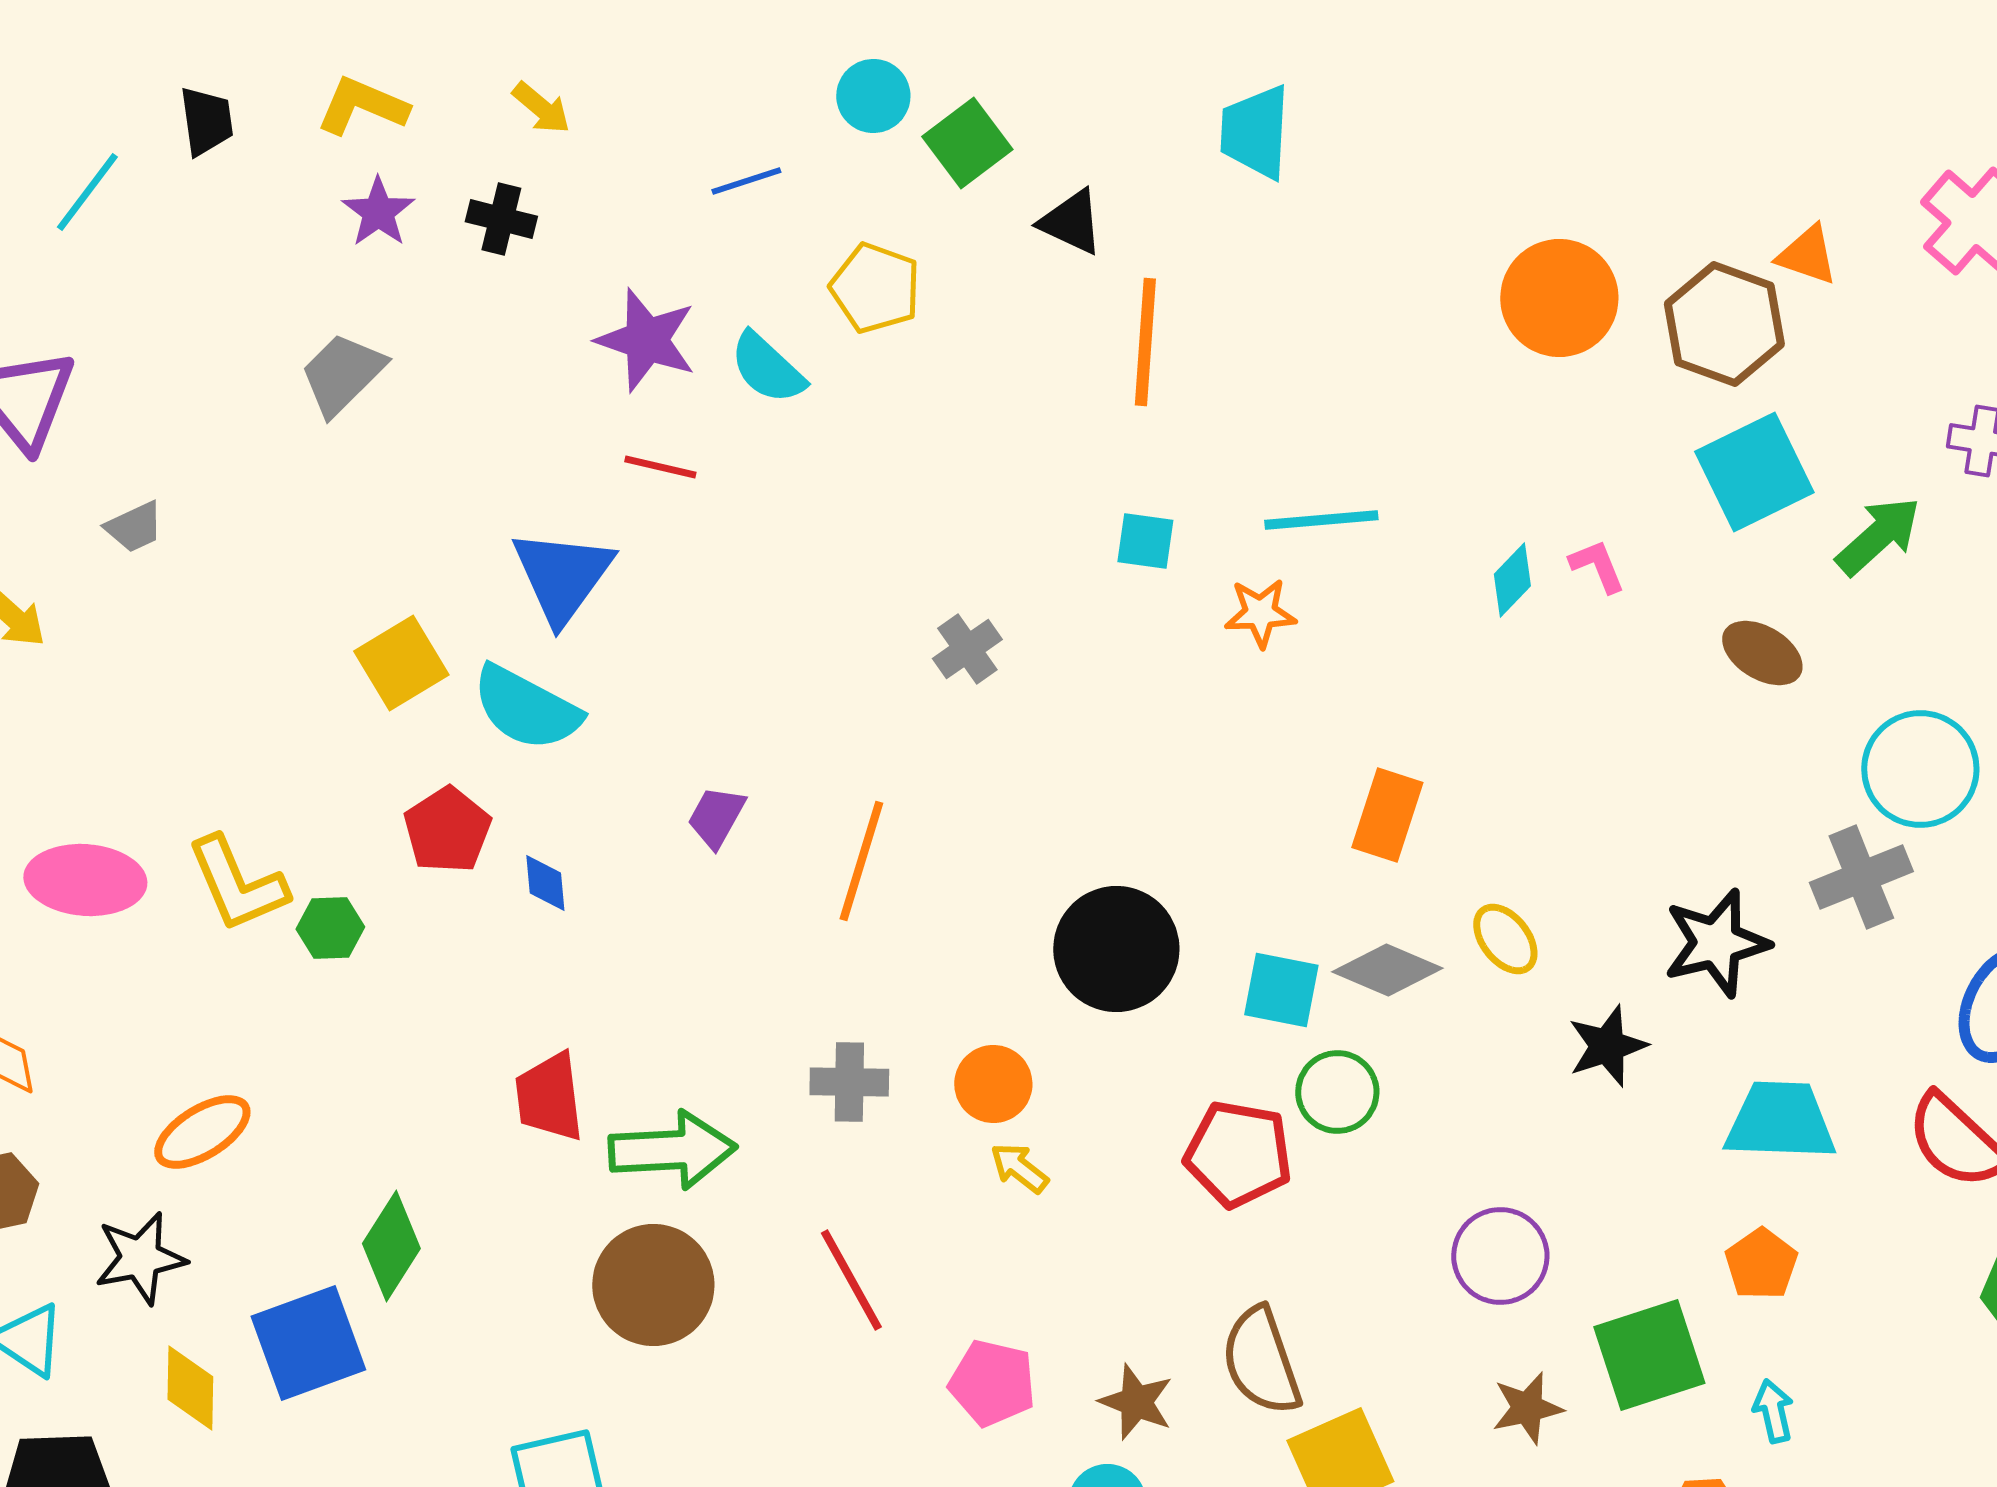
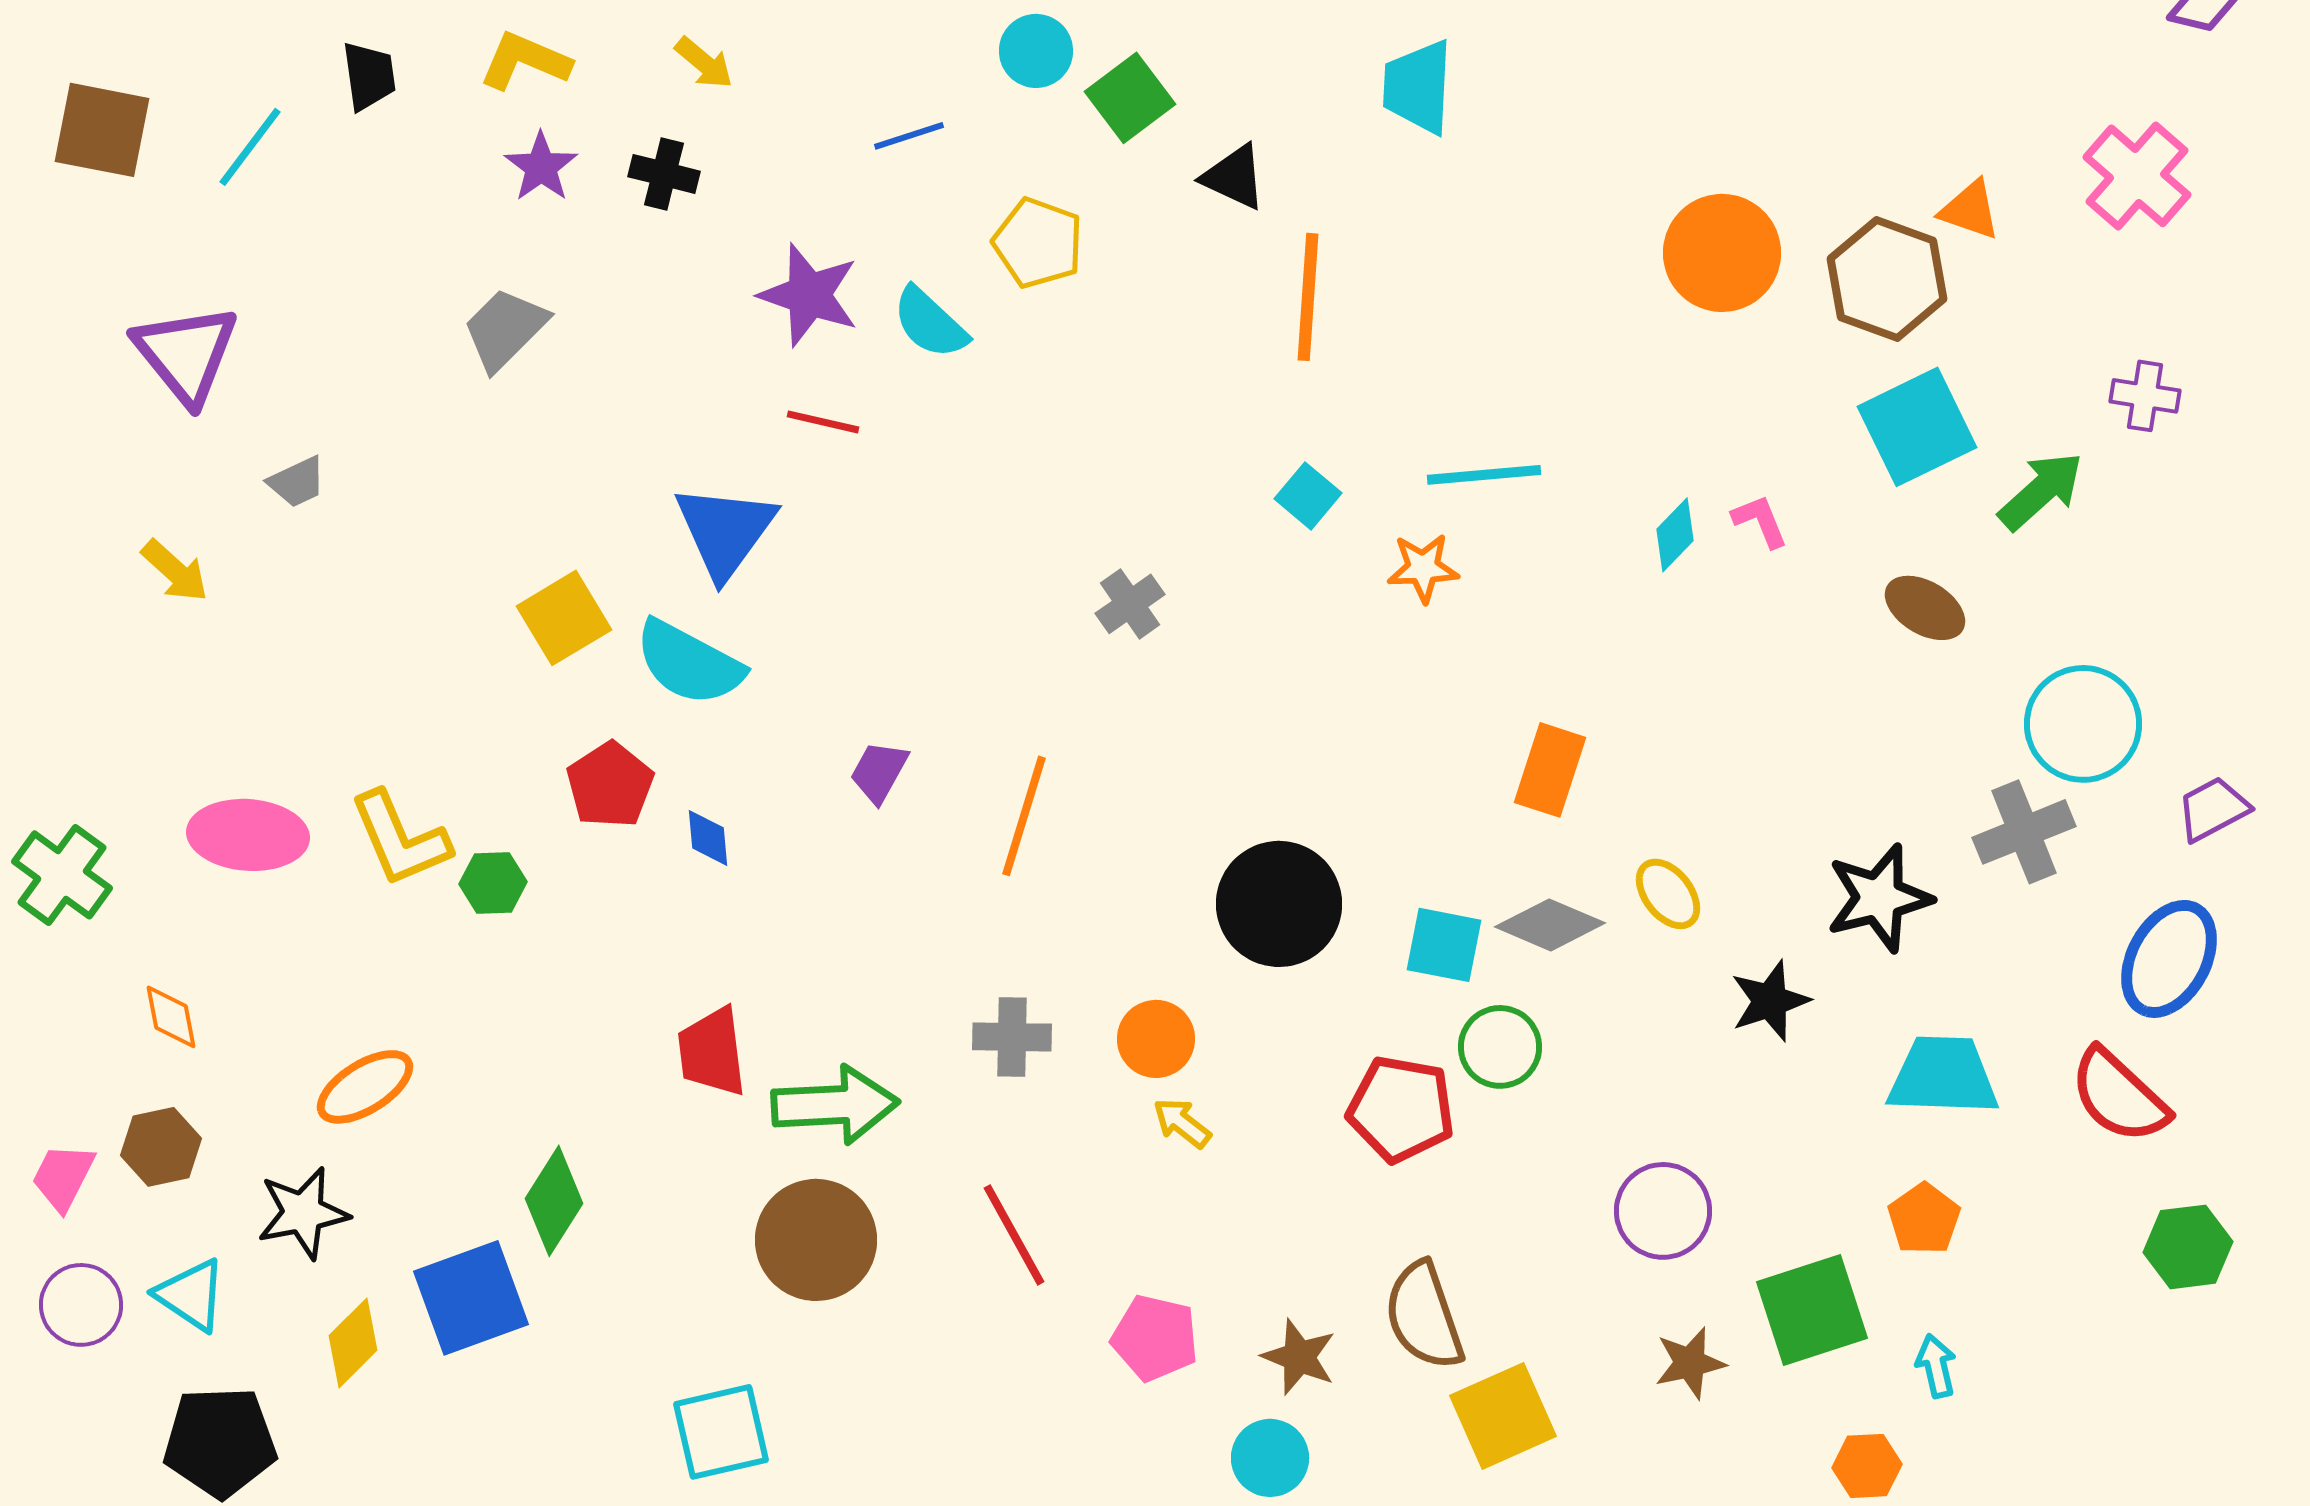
cyan square: (1145, 541) -> (1308, 496), turned 32
yellow diamond: (190, 1388) -> (353, 1343), turned 44

